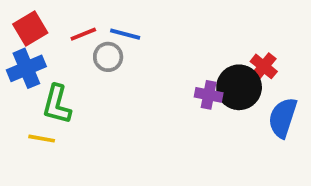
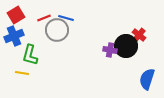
gray circle: (108, 57) -> (57, 30), size x1.5
blue semicircle: (283, 118) -> (147, 79), moved

